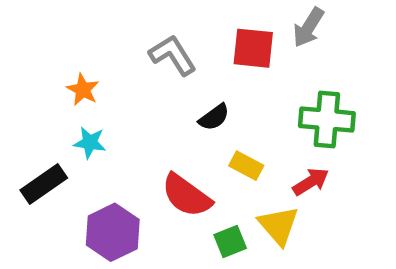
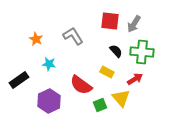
gray arrow: (308, 27) -> (134, 24), moved
gray L-shape: (173, 55) -> (73, 36), moved
black semicircle: (214, 117) -> (116, 51), moved, turned -96
cyan star: (90, 143) -> (49, 64), moved

